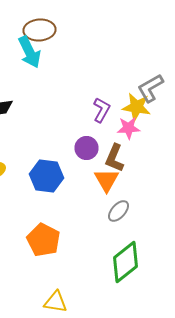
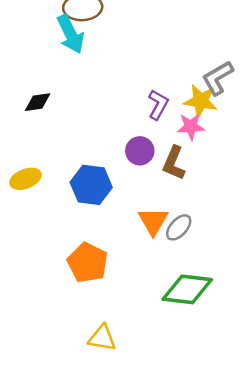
orange triangle: (106, 180) -> (153, 221), moved
green diamond: (126, 262) -> (187, 289), turned 45

